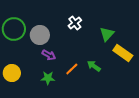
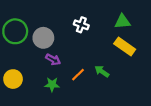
white cross: (75, 23) -> (81, 25), turned -32
green triangle: (107, 34) -> (122, 22), moved, turned 42
yellow rectangle: (123, 53) -> (125, 46), moved

